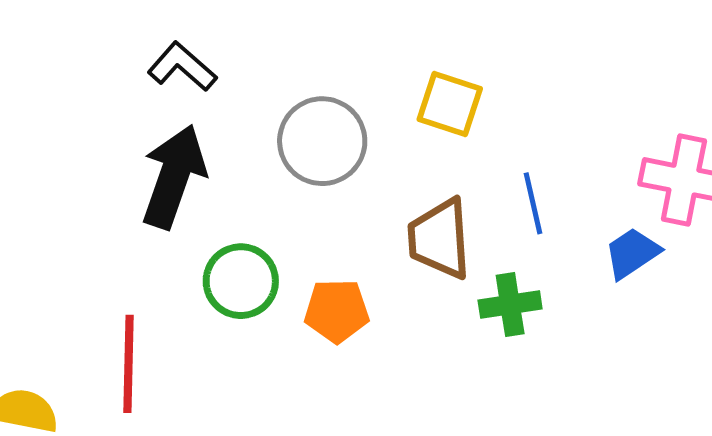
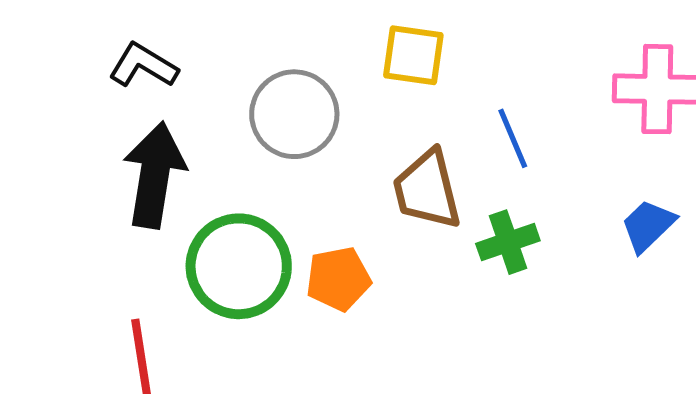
blue trapezoid: (632, 253) -> (648, 226), moved
green circle: (241, 281) -> (239, 266), size x1.4

